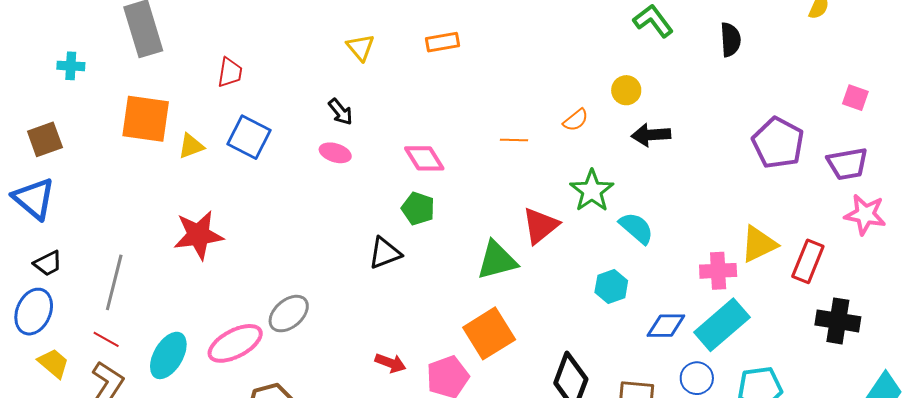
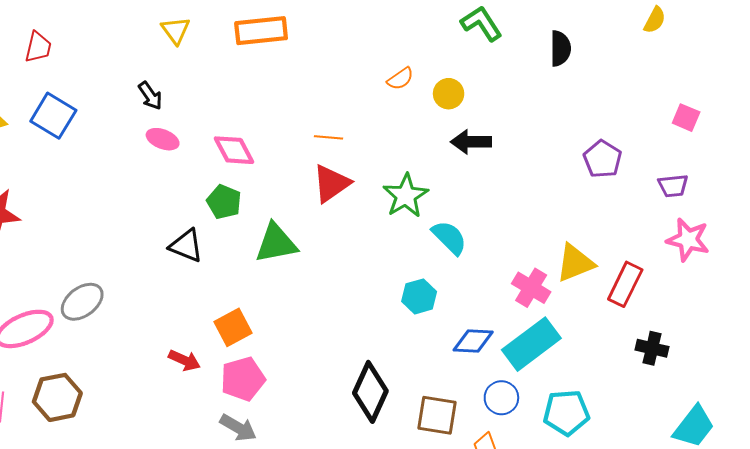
orange rectangle: (442, 42) -> (261, 31), size x1.5
orange semicircle: (576, 120) -> (400, 79), moved
purple pentagon: (778, 143) -> (603, 159), size x0.7
pink ellipse: (335, 153) -> (163, 139), moved
purple trapezoid: (847, 164) -> (673, 186), size x0.7
red triangle: (540, 226) -> (331, 183), moved
black triangle: (385, 253) -> (186, 246), turned 39
green triangle: (497, 260) -> (276, 243), moved
pink cross: (718, 271) -> (531, 288), turned 30
black cross: (838, 321) -> (652, 348), size x0.7
orange square: (489, 333) -> (233, 327), moved, size x0.7

